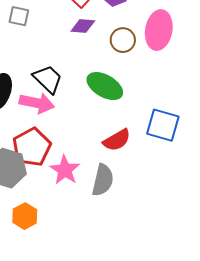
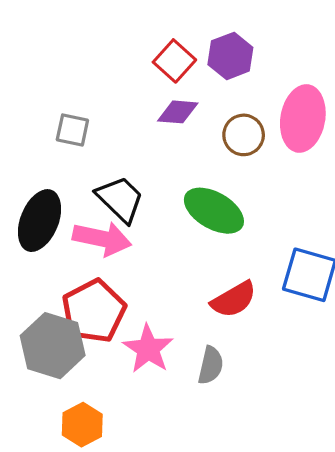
gray square: (19, 16) -> (72, 130), moved
gray semicircle: (103, 180) -> (211, 365), size x0.7

